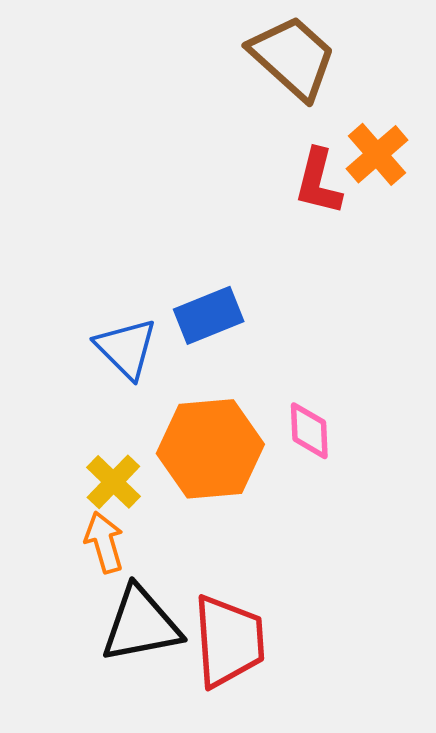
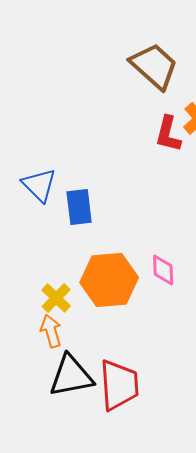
blue rectangle: (209, 315) -> (79, 207), moved, turned -75
blue triangle: (126, 348) -> (39, 185), moved

